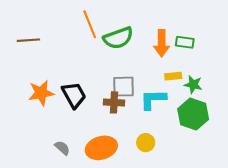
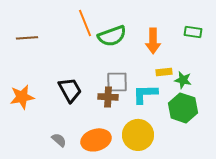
green rectangle: (185, 42) -> (193, 32), moved
orange star: (41, 93) -> (22, 97), moved
yellow circle: (146, 143) -> (138, 135), size x1.8

